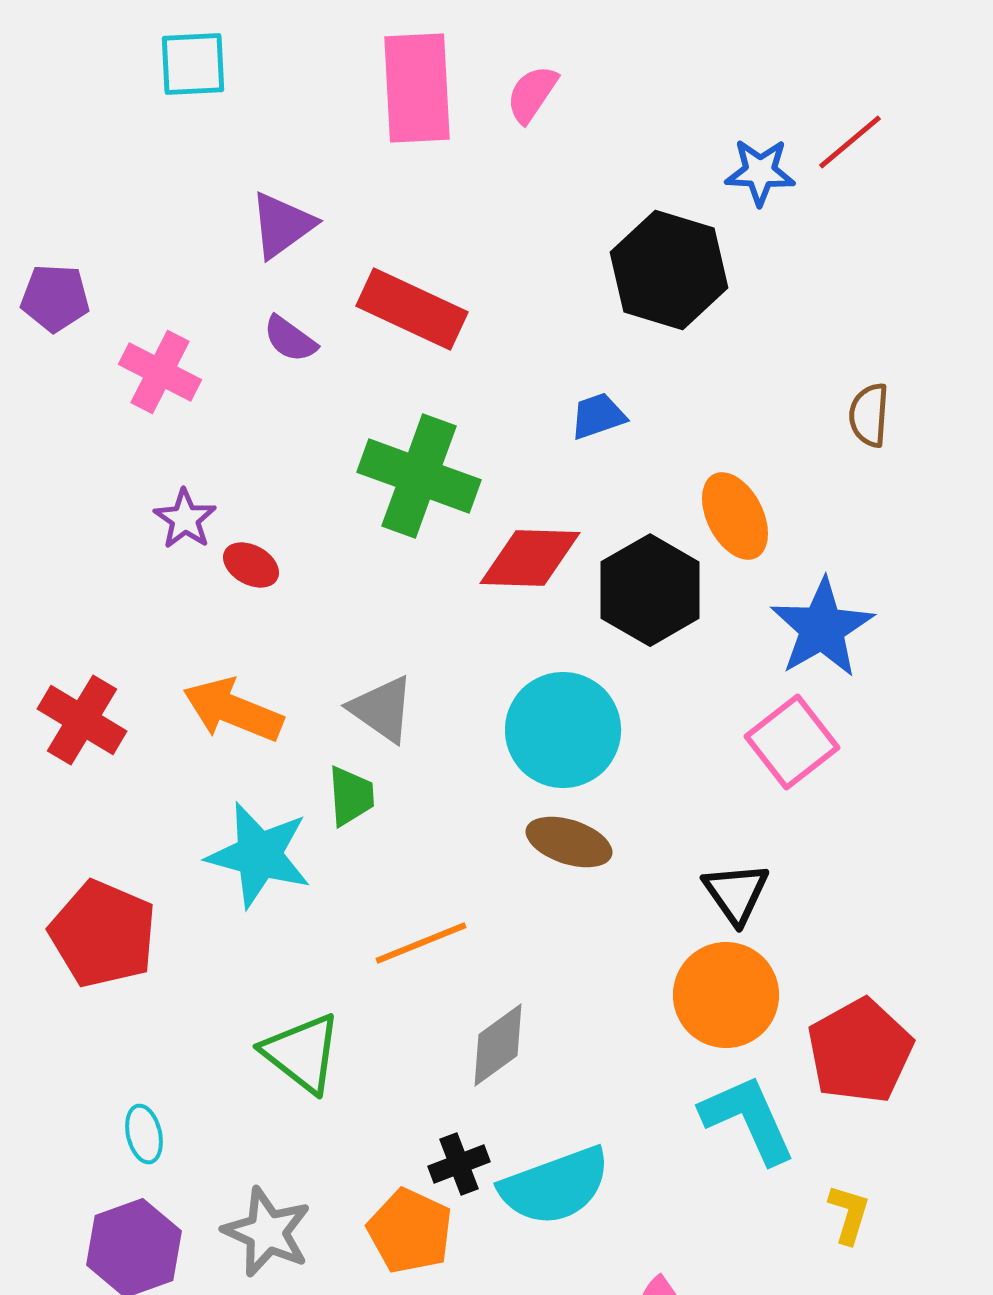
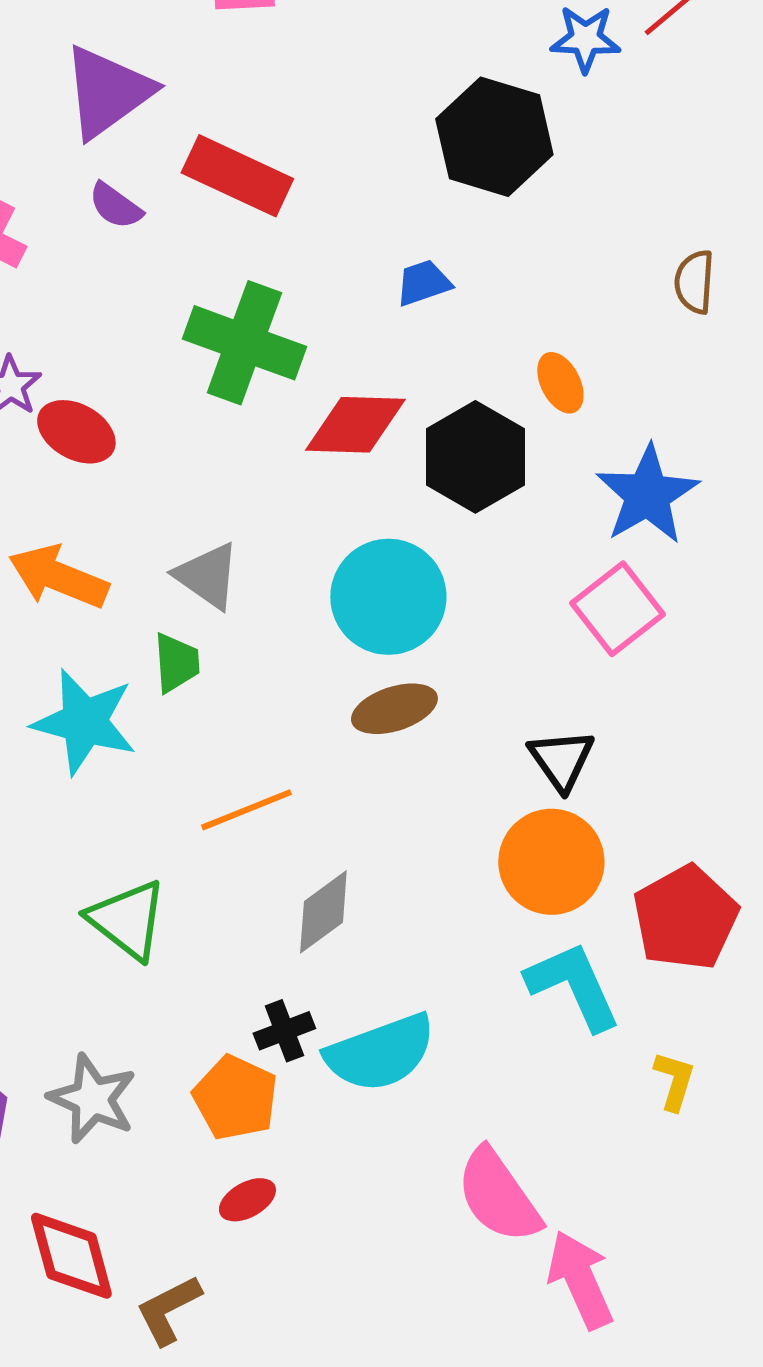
purple triangle: (282, 225) -> (107, 92), size x1.4
orange ellipse: (735, 516) -> (560, 383), size x0.7
red ellipse: (251, 565) -> (76, 432), size x1.4
brown ellipse: (569, 842) -> (394, 709), turned -36

